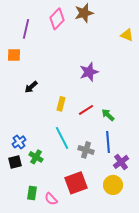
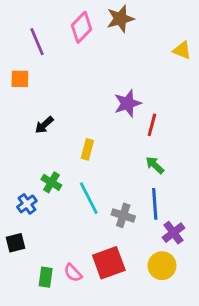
purple line: (26, 29) -> (37, 42), turned -36
red line: (86, 110) -> (152, 125), moved, turned -42
green cross: (36, 157) -> (51, 182), moved
black square: (15, 162) -> (15, 243), moved
pink semicircle: (51, 199) -> (73, 273), moved

